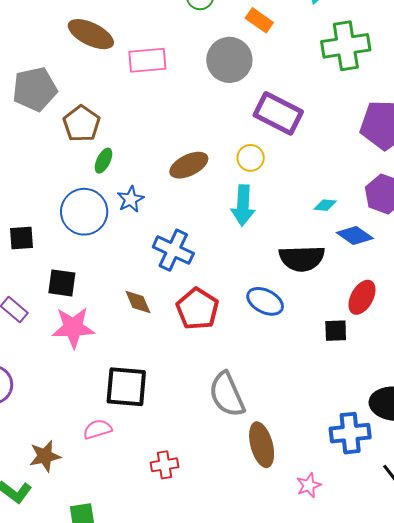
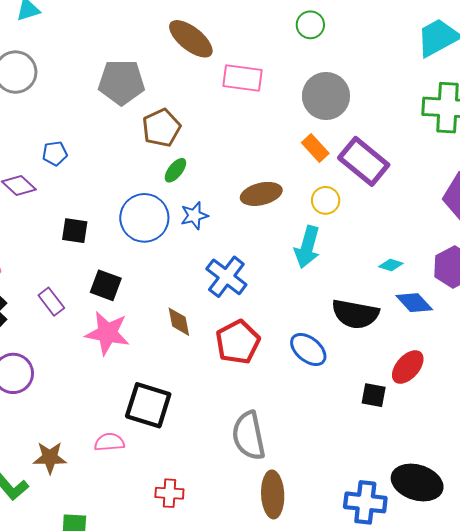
orange rectangle: (259, 20) -> (315, 148), moved

